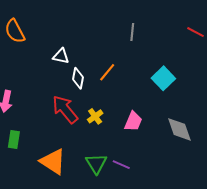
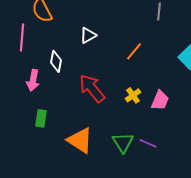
white triangle: (61, 56) -> (88, 35), turned -42
white diamond: (78, 78) -> (56, 61), moved
yellow cross: (95, 116) -> (133, 95), moved

